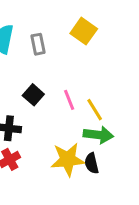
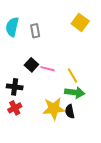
yellow square: (84, 31) -> (80, 22), moved
pink line: (69, 100) -> (47, 69), moved, turned -56

